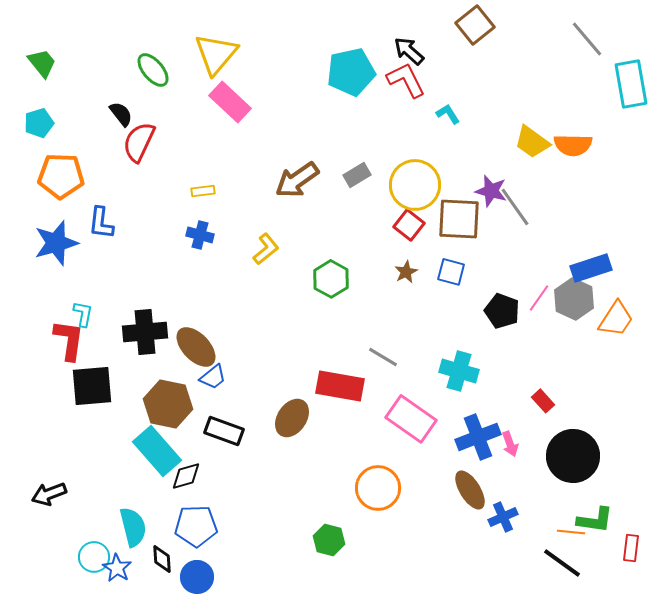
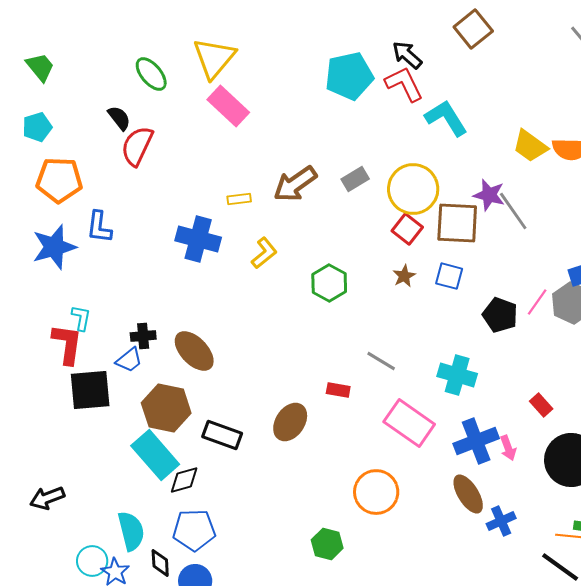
cyan L-shape: (448, 114) -> (446, 118), size x1.8
yellow rectangle: (203, 191) -> (239, 199), moved
blue cross: (200, 235) -> (198, 239), size x1.6
black cross: (145, 332) -> (143, 336), size x0.6
blue trapezoid: (213, 377) -> (129, 360), moved
red rectangle: (340, 386) -> (338, 390), size x0.5

